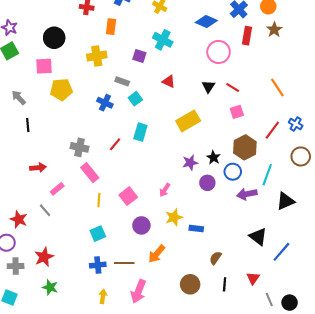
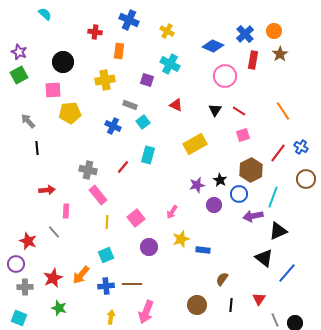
pink rectangle: (57, 189) -> (66, 211), turned -48
black triangle: (285, 201) -> (278, 231), moved
orange arrow: (157, 254) -> (81, 275), moved

